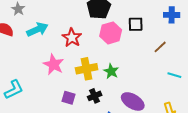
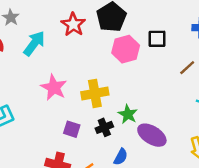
cyan arrow: (37, 29) -> (34, 43), turned -30
red star: (72, 38) -> (73, 24), moved
green star: (111, 71) -> (128, 114), moved

